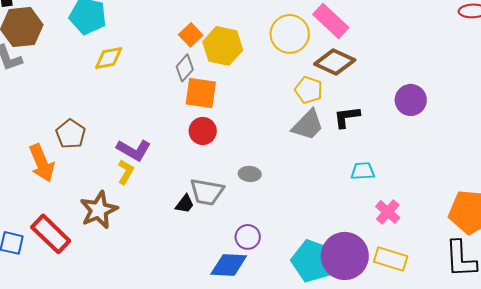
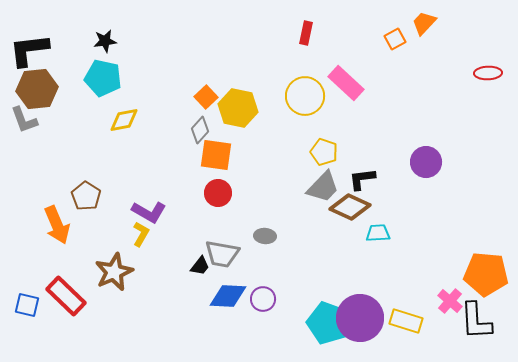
brown diamond: (335, 62) -> (350, 207), moved
pink cross: (388, 212) -> (450, 301), moved
blue diamond: (229, 265) -> (228, 296), moved

